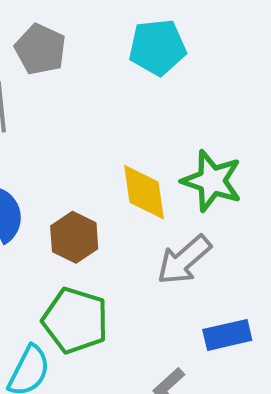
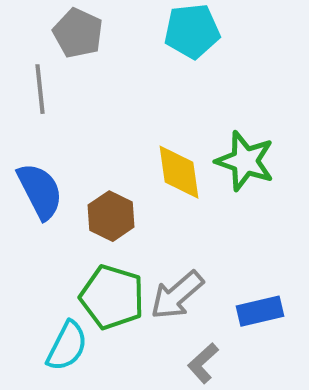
gray arrow: (184, 260) -> (177, 295), moved

